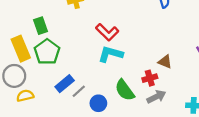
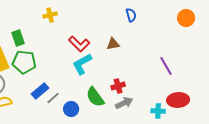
green pentagon: (47, 52) -> (24, 62), turned -30
cyan L-shape: (110, 54) -> (82, 64), turned -45
brown triangle: (165, 62) -> (113, 44), moved, turned -32

